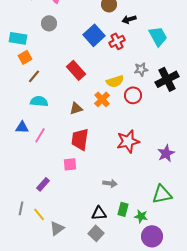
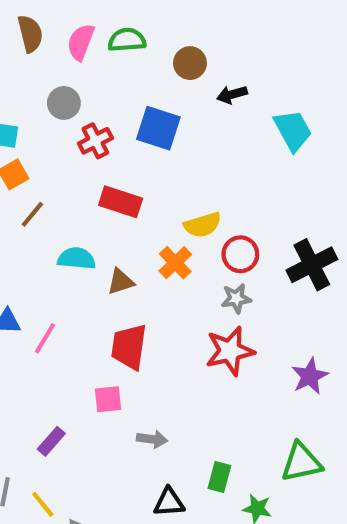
blue square: (94, 35) -> (158, 128), turned -30
red cross: (117, 41) -> (95, 141), moved
gray star: (141, 69) -> (236, 298), moved
red rectangle: (76, 70) -> (121, 202), turned -30
black cross: (167, 79) -> (312, 265), moved
cyan semicircle: (39, 101) -> (76, 258), moved
gray arrow: (110, 183) -> (152, 439), moved
green rectangle: (123, 209) -> (219, 477), moved

